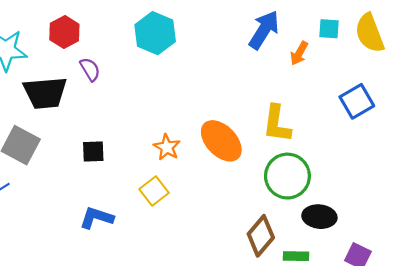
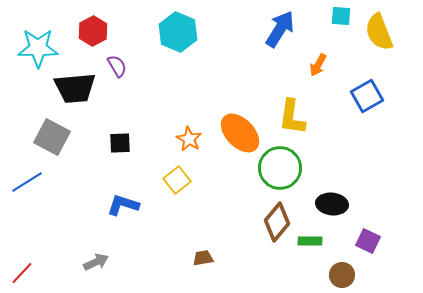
cyan square: (329, 29) -> (341, 16), moved
orange arrow: (299, 53) -> (318, 65), moved
green circle: (287, 176) -> (280, 168), moved

